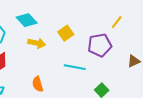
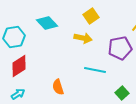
yellow square: (66, 33) -> (91, 16), moved
yellow arrow: (37, 43) -> (83, 38), moved

